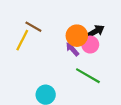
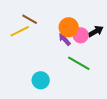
black arrow: (96, 31) -> (96, 31), moved
yellow line: (22, 40) -> (20, 31), turned 36

